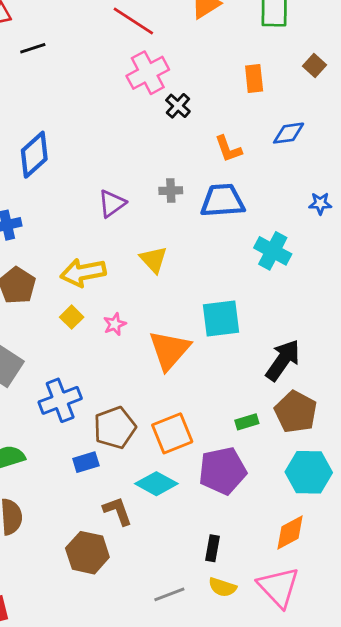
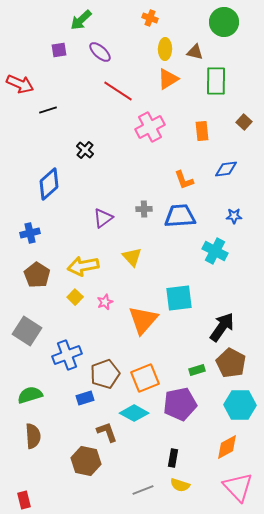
pink cross: (148, 73) -> (150, 127), moved
black cross: (178, 106) -> (85, 150), moved
blue star: (320, 203) -> (234, 216), moved
pink triangle: (279, 587) -> (238, 487), moved

